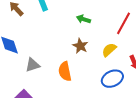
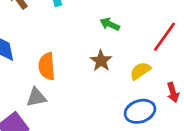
gray triangle: (33, 65) -> (36, 97), moved
orange semicircle: (65, 71) -> (47, 66), moved

